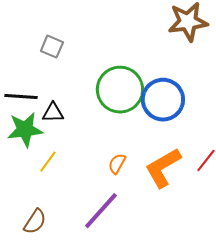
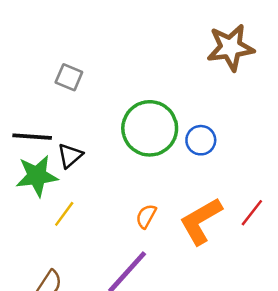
blue circle: (163, 100) -> (201, 140), size x0.6
black triangle: (53, 113) -> (70, 156), turned -40

